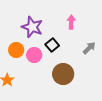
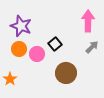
pink arrow: (71, 22) -> (88, 21), moved, size x1.5
purple star: (32, 27) -> (21, 26), moved

